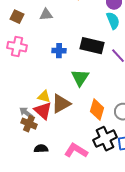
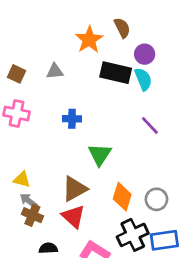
black rectangle: (92, 46) -> (116, 73), moved
yellow triangle: (44, 97) -> (22, 180), moved
red triangle: (43, 111) -> (73, 216), moved

